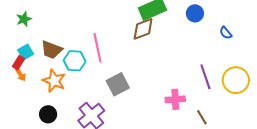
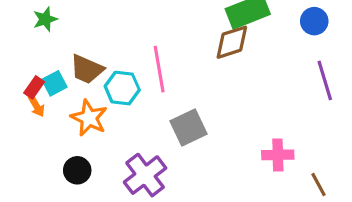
cyan square: (26, 52) -> (54, 83), moved
purple line: (205, 77) -> (325, 80), moved

